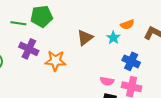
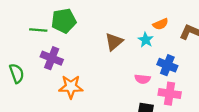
orange star: (55, 61) -> (71, 87), moved
pink semicircle: (107, 81) -> (143, 79), moved

